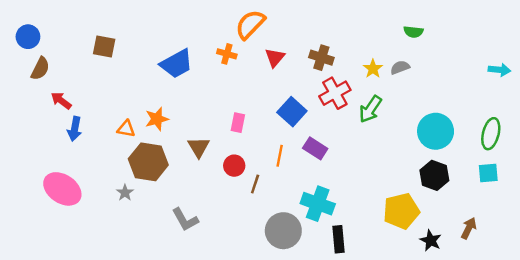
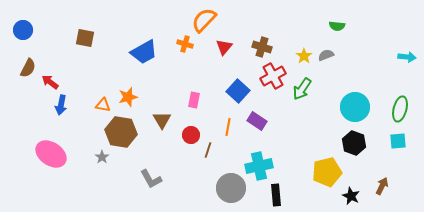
brown semicircle: (40, 69) -> (28, 68), moved
cyan cross: (318, 204) -> (259, 166), turned -32

